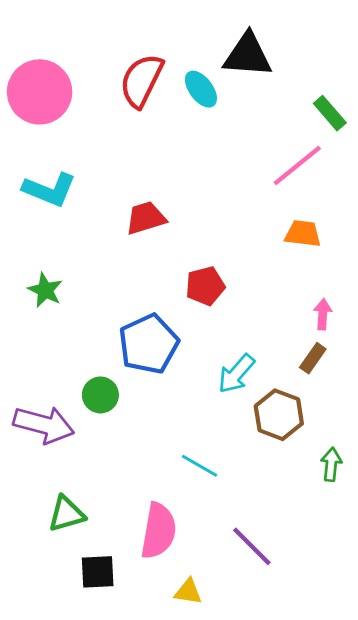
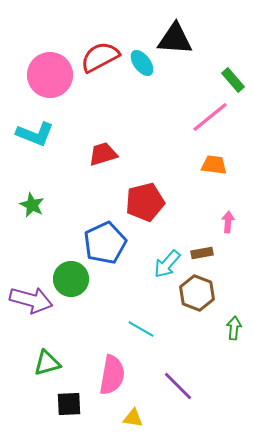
red semicircle: (141, 81) -> (100, 57), turned 36
pink circle: (40, 92) -> (50, 75), moved
red pentagon: (205, 286) -> (145, 202), size x1.4
brown rectangle: (313, 358) -> (202, 253), moved, turned 45
green circle: (100, 395) -> (71, 279), size x1.4

